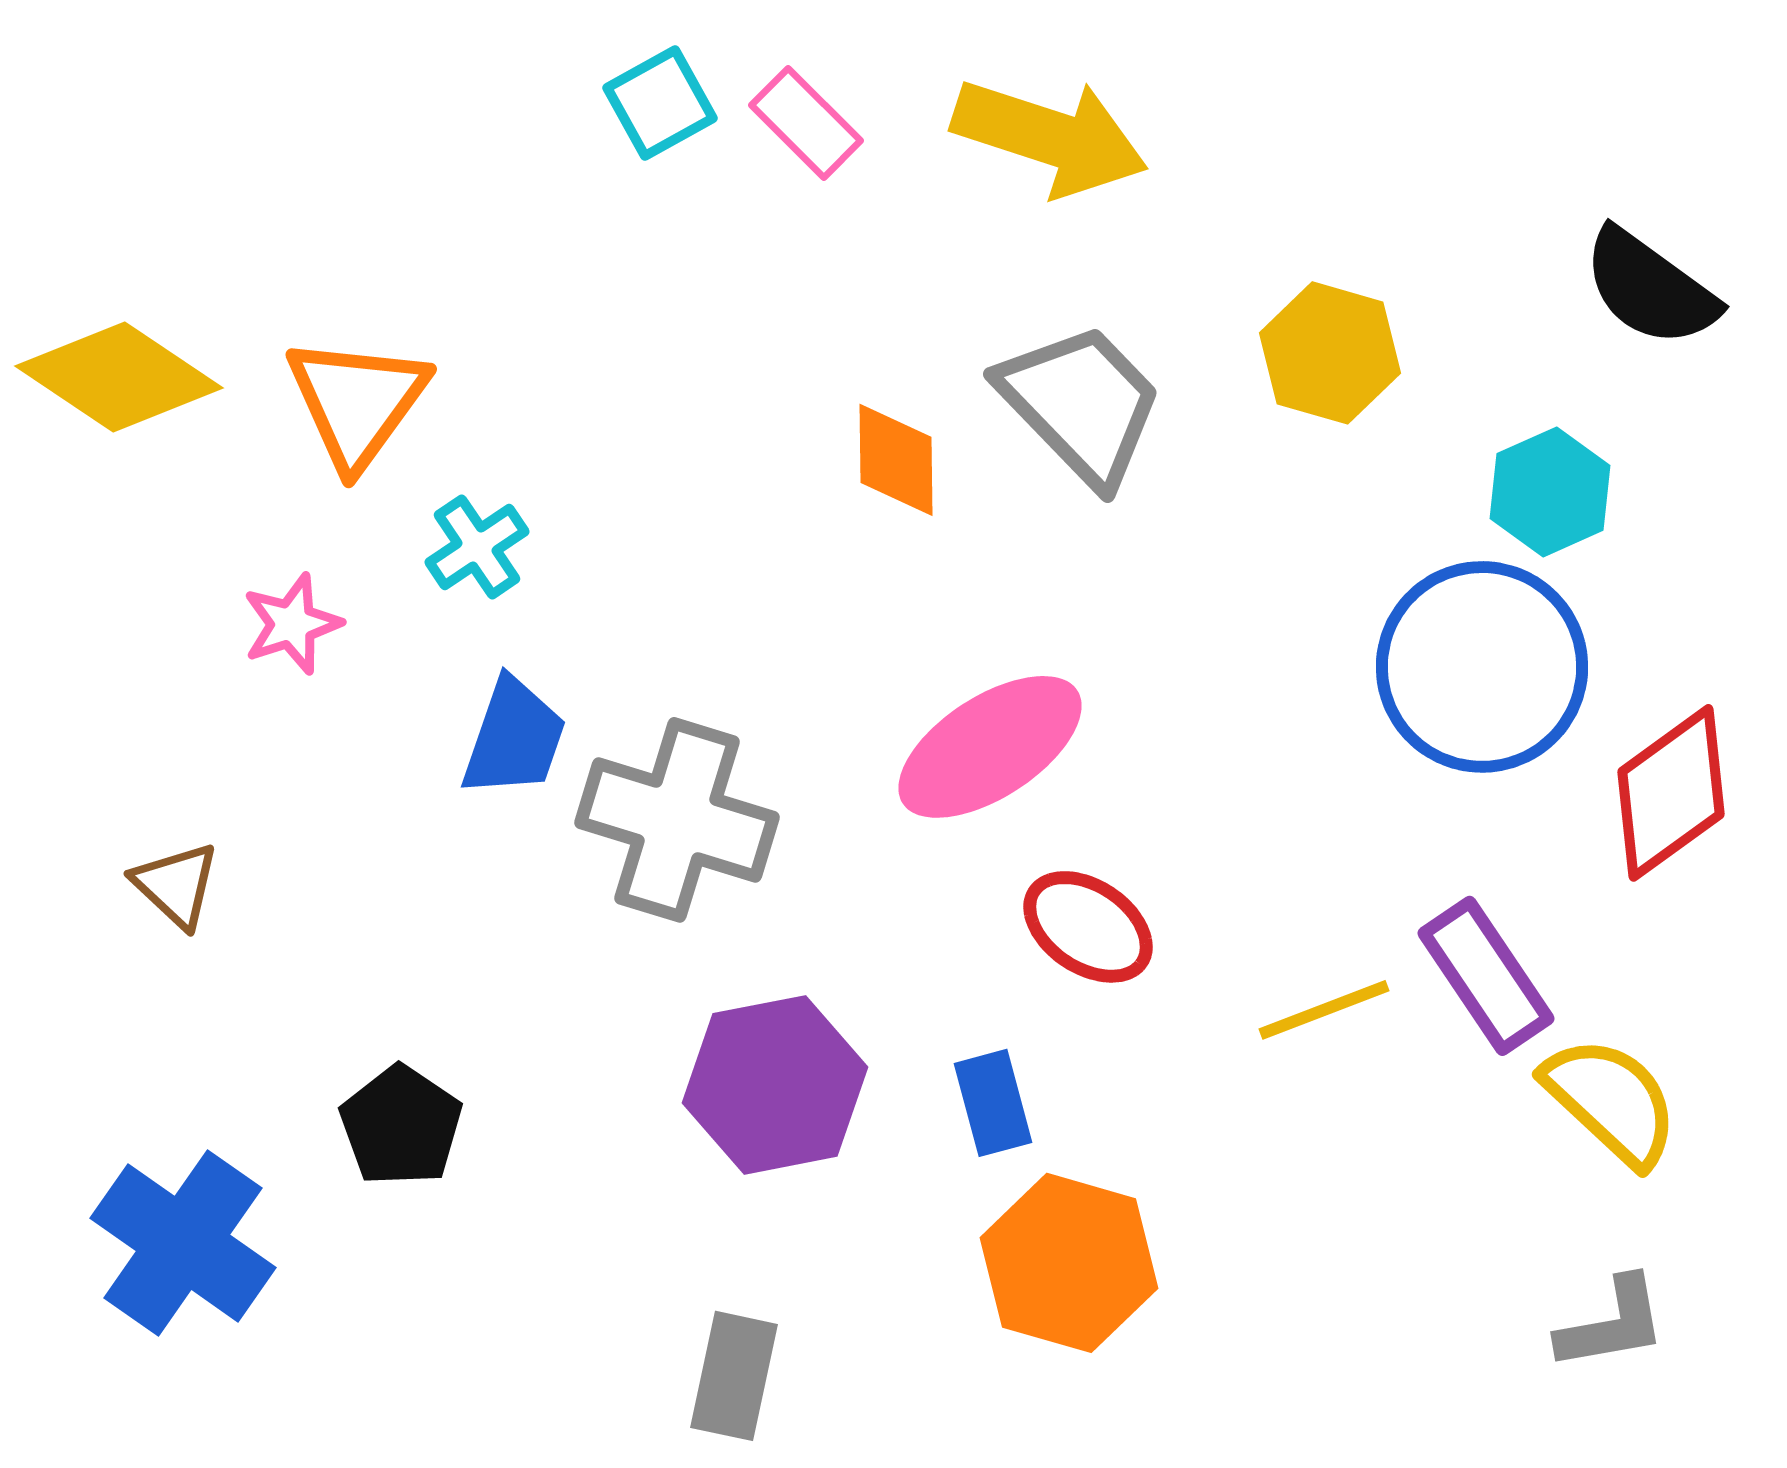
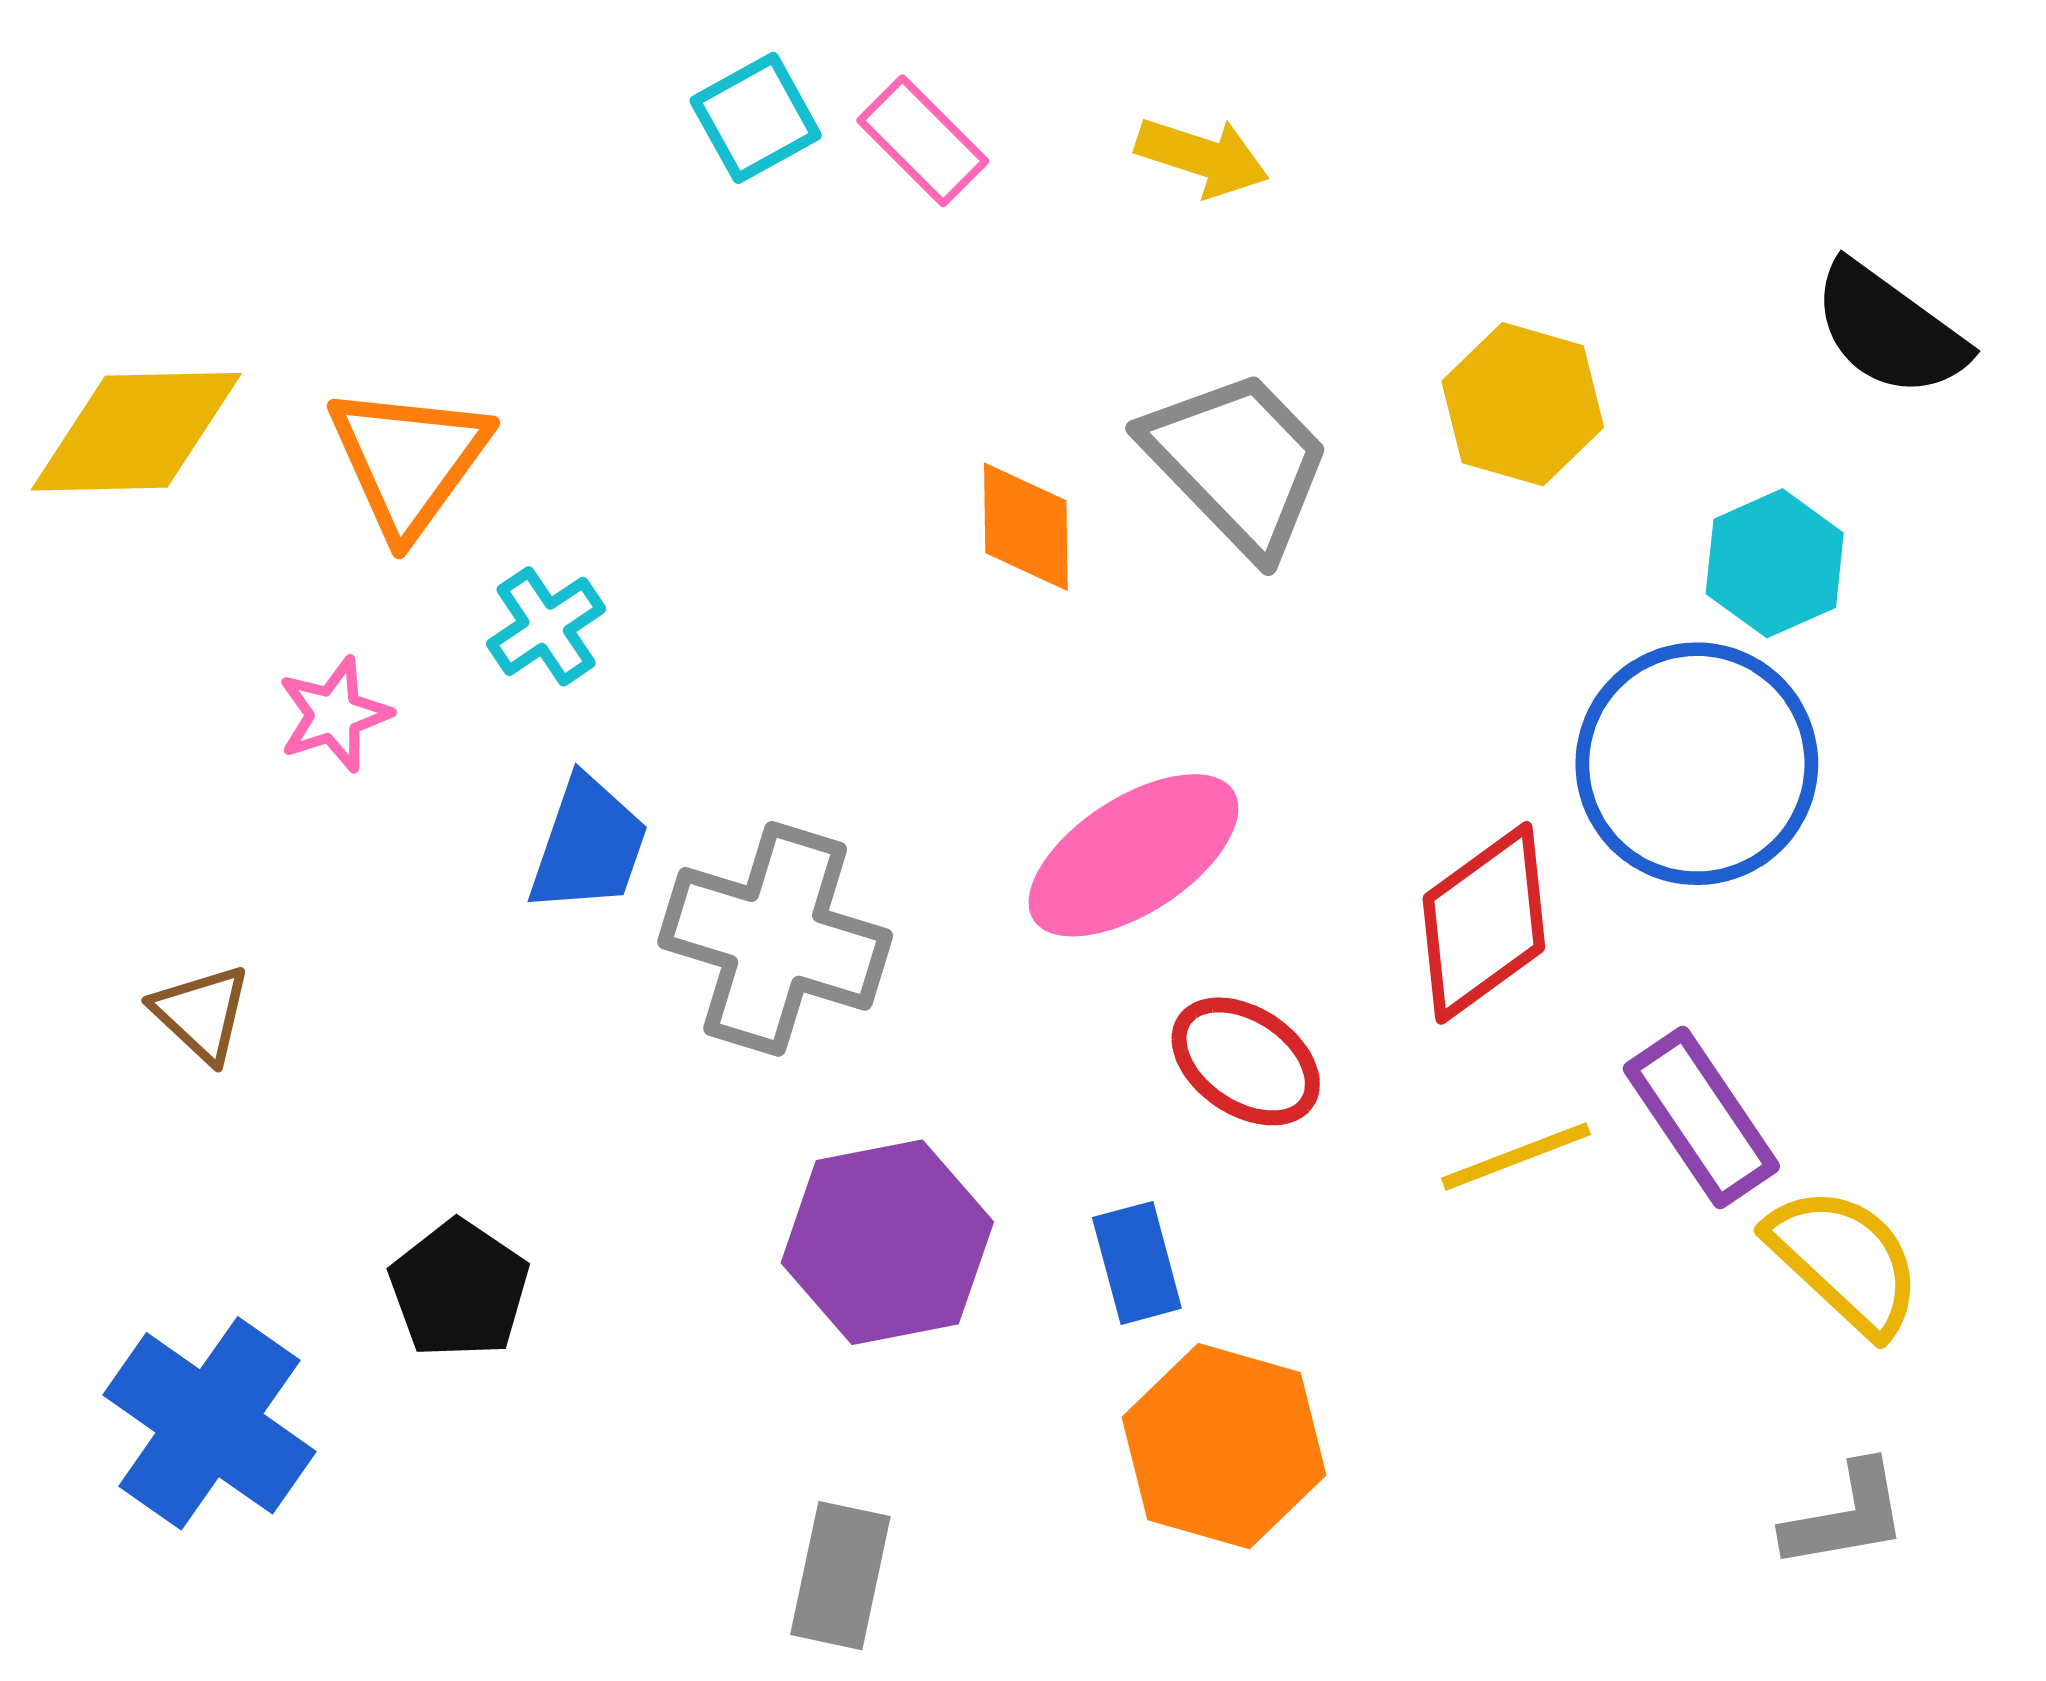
yellow arrow: (1050, 137) -> (1202, 157), size x0.6
yellow diamond: (119, 377) -> (136, 432), turned -35
red diamond: (1671, 793) -> (1484, 923), moved

